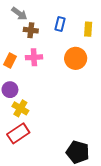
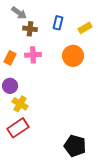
yellow rectangle: (88, 29) -> (85, 28), turned 56

